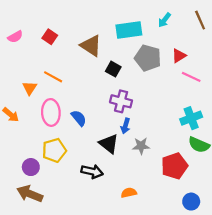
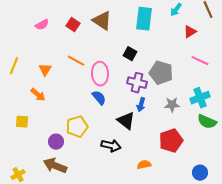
cyan rectangle: (129, 30) -> (144, 19), turned -75
brown triangle: (91, 46) -> (102, 21), moved
red triangle: (179, 56) -> (190, 32), moved
gray pentagon: (148, 58) -> (161, 73), moved
orange triangle: (30, 88) -> (45, 70), moved
pink ellipse: (51, 112) -> (100, 74), moved
gray star: (141, 146) -> (172, 105), moved
red pentagon: (174, 166) -> (171, 141), moved

